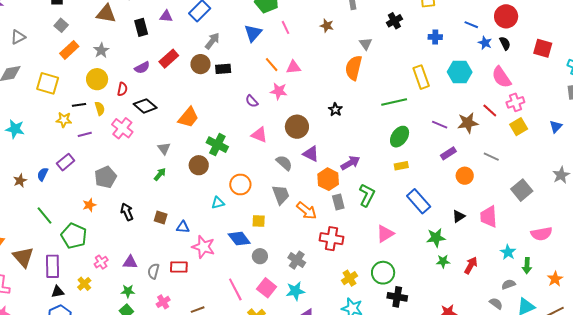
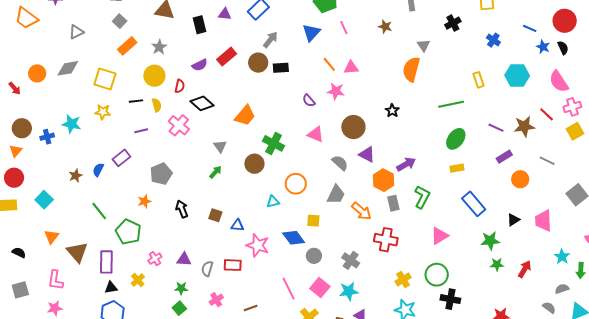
blue cross: (435, 37) -> (493, 40), turned 32
yellow rectangle: (421, 77) -> (479, 80), size x0.7
yellow star: (64, 120) -> (103, 112), moved
gray trapezoid: (281, 195) -> (336, 195), turned 45

